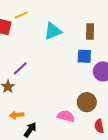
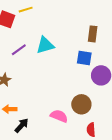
cyan triangle: (53, 31) -> (45, 45), moved
purple line: (20, 68) -> (19, 50), moved

